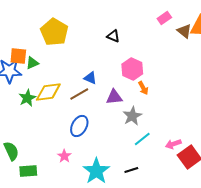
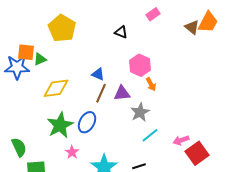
pink rectangle: (164, 18) -> (153, 14), moved
brown line: (79, 94) -> (101, 93), moved, turned -36
green star: (27, 98) -> (60, 125), moved, size x1.5

